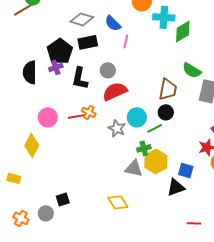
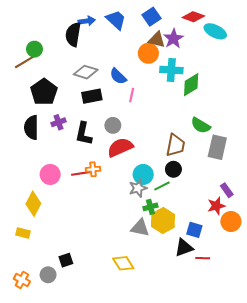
black pentagon: (60, 51) -> (44, 92), moved
orange cross: (89, 112) -> (93, 169), turned -32
gray star: (117, 128) -> (138, 188), moved, turned 30
yellow rectangle: (14, 178) -> (23, 233), moved
red line: (194, 223) -> (203, 258), moved

